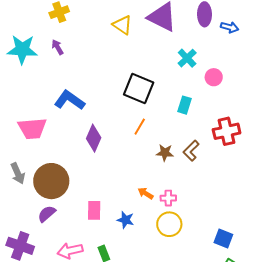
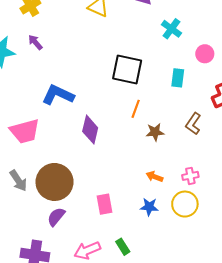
pink circle: (214, 77) -> (205, 54), moved
brown star: (165, 153) -> (155, 132), moved
pink cross: (168, 198) -> (190, 176), moved
blue star: (125, 220) -> (149, 207), moved

